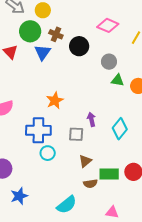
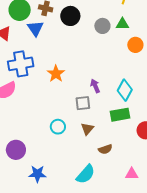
green triangle: (118, 80) -> (122, 24), moved
blue cross: (38, 130) -> (21, 64), moved
brown triangle: (85, 161) -> (87, 129), moved
green rectangle: (109, 174) -> (120, 115), moved
blue star: (19, 196) -> (37, 174), turned 30

